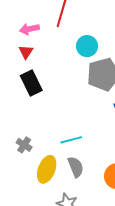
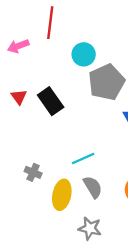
red triangle: (26, 52) -> (19, 97), moved
black rectangle: (31, 83) -> (51, 101), moved

